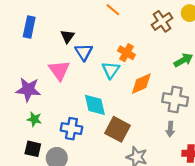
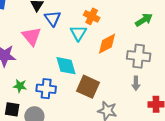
green star: (34, 119) -> (20, 86), moved

